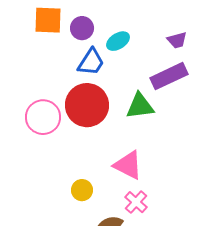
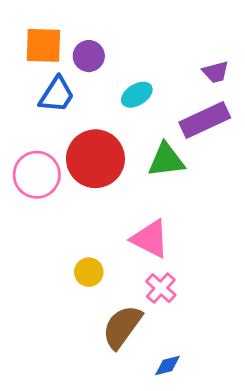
cyan ellipse: (118, 41) -> (137, 95), moved
blue trapezoid: (91, 62) -> (57, 95), moved

